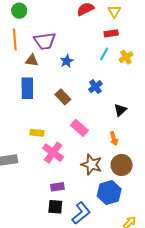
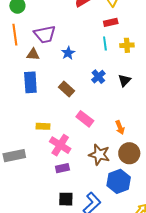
cyan line: (104, 54) -> (105, 44), turned -32
yellow cross: (126, 57) -> (127, 45), turned 32
black triangle: (120, 110) -> (124, 80), moved
purple rectangle: (57, 187) -> (62, 168), moved

